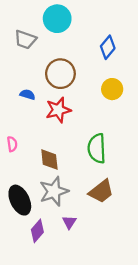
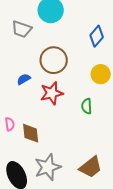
blue semicircle: (27, 95) -> (24, 79), turned -48
green semicircle: (97, 148) -> (87, 106), moved, size x0.6
brown diamond: (49, 159) -> (31, 133), moved

